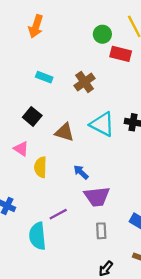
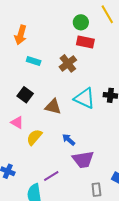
orange arrow: (36, 26) -> (21, 35), moved
red rectangle: (121, 54) -> (85, 42), moved
yellow semicircle: (40, 167) -> (34, 137), turned 42
gray rectangle: (101, 231) -> (96, 190), moved

